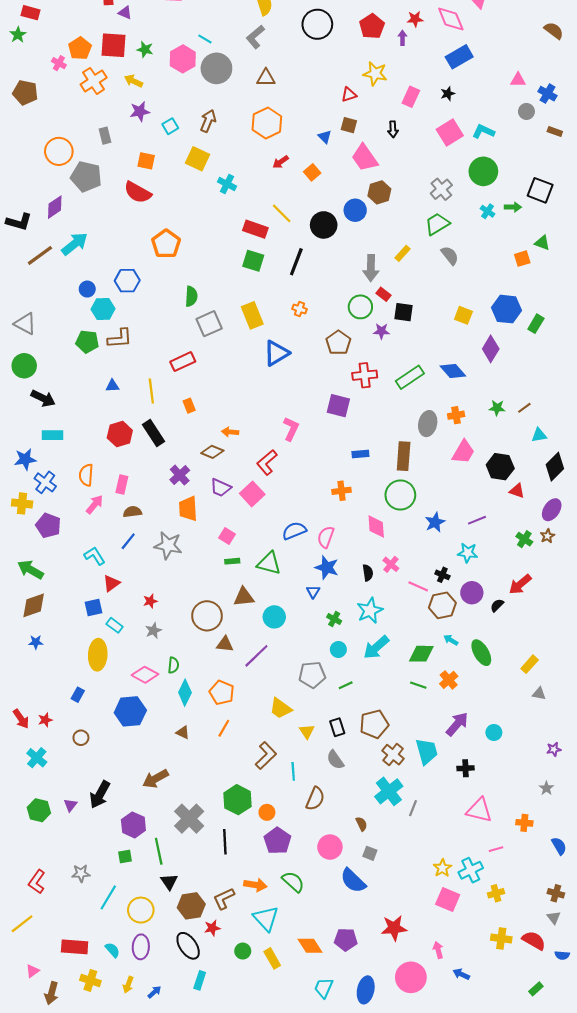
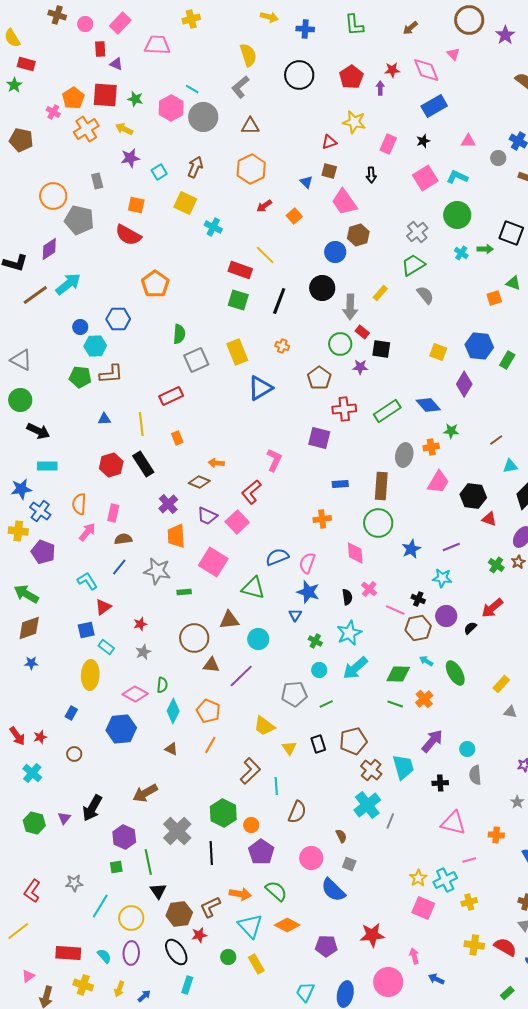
pink triangle: (518, 80) -> (468, 141), moved
black circle: (324, 225) -> (322, 288), moved
green star: (497, 408) -> (451, 431), moved
pink square: (227, 536) -> (213, 562), size x1.8
green rectangle: (232, 561) -> (184, 592), moved
gray semicircle: (335, 760) -> (475, 775), moved, turned 30
orange diamond: (310, 946) -> (287, 925), moved, turned -30

